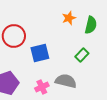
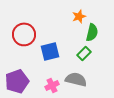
green semicircle: (91, 25) -> (92, 32), moved
green rectangle: (82, 55) -> (84, 53), moved

